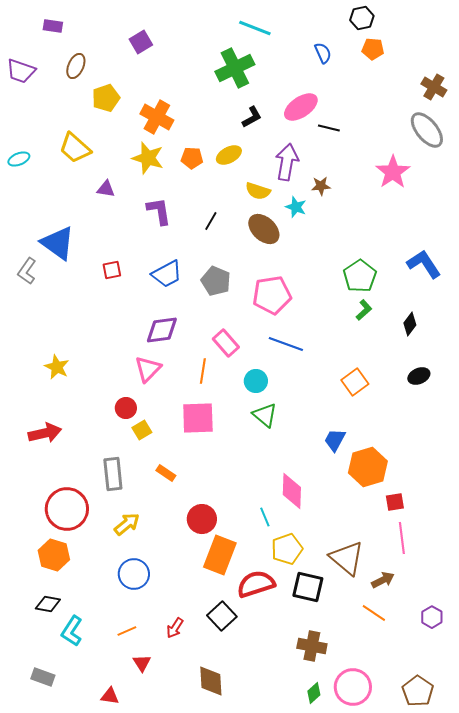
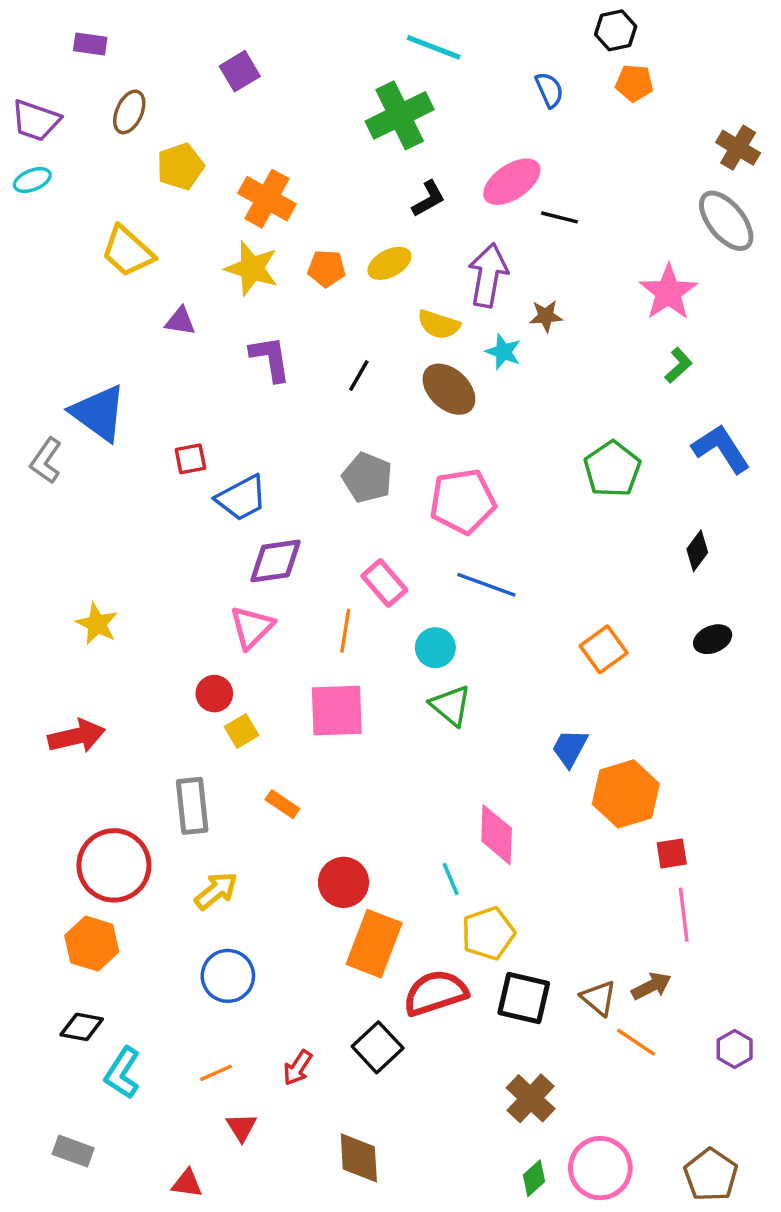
cyan ellipse: (19, 159) -> (32, 180), moved
blue trapezoid: (167, 274) -> (241, 498), moved
green L-shape: (364, 310) -> (679, 365), moved
brown triangle: (347, 558) -> (599, 998), moved, size x0.6
brown cross: (312, 646) -> (531, 1098), turned 32

